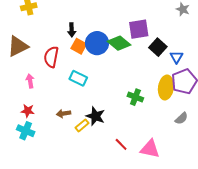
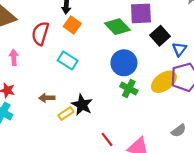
blue circle: (97, 43) -> (124, 63), moved
yellow ellipse: (166, 88) -> (164, 82), turned 40
gray semicircle: (181, 118) -> (179, 131), moved

